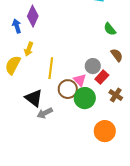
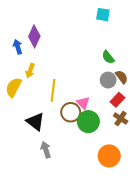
green semicircle: (110, 29) -> (108, 57), moved
gray circle: (93, 66) -> (108, 80), moved
red rectangle: (102, 77) -> (117, 100), moved
gray arrow: (45, 113) -> (46, 150), moved, turned 98

